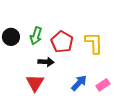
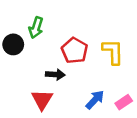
green arrow: (36, 36) -> (36, 28), moved

